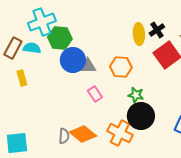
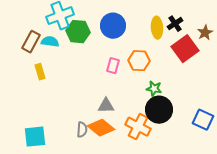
blue circle: (73, 60) -> (113, 26), moved
gray triangle: (88, 66) -> (106, 106), moved
pink rectangle: (95, 94) -> (113, 66), moved, turned 49

